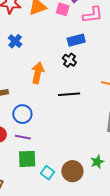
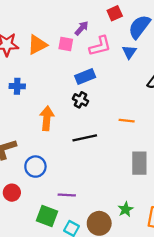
blue cross: (15, 41) -> (17, 86), turned -32
purple line: (23, 137) -> (67, 195), moved
green square: (27, 159) -> (47, 216), turned 30

